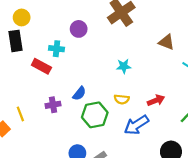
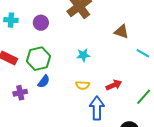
cyan cross: (57, 49) -> (11, 20), moved
green hexagon: (95, 115) -> (38, 59), moved
blue arrow: (136, 125) -> (97, 108), turned 125

